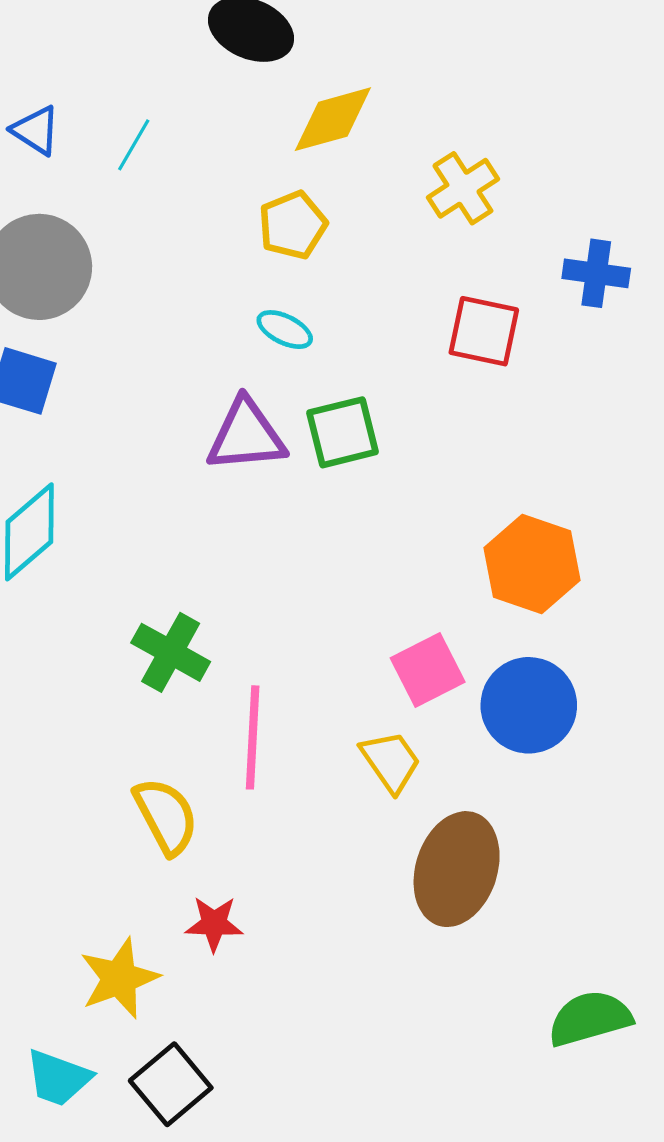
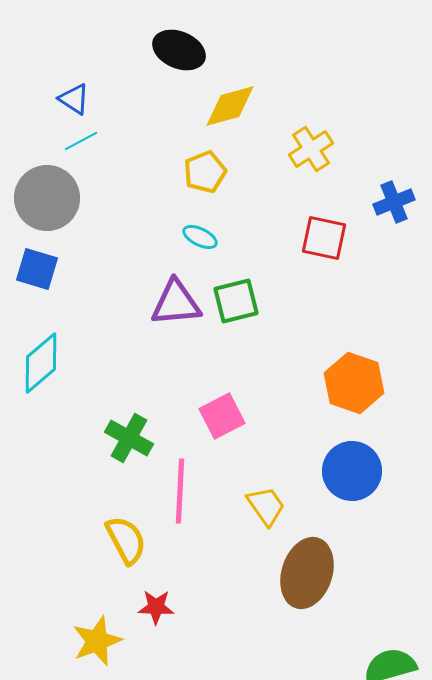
blue triangle: (36, 130) -> (74, 99), moved
cyan line: (134, 145) -> (81, 141), moved, turned 32
blue cross: (596, 273) -> (394, 202), turned -30
pink square: (428, 670) -> (222, 416), moved

